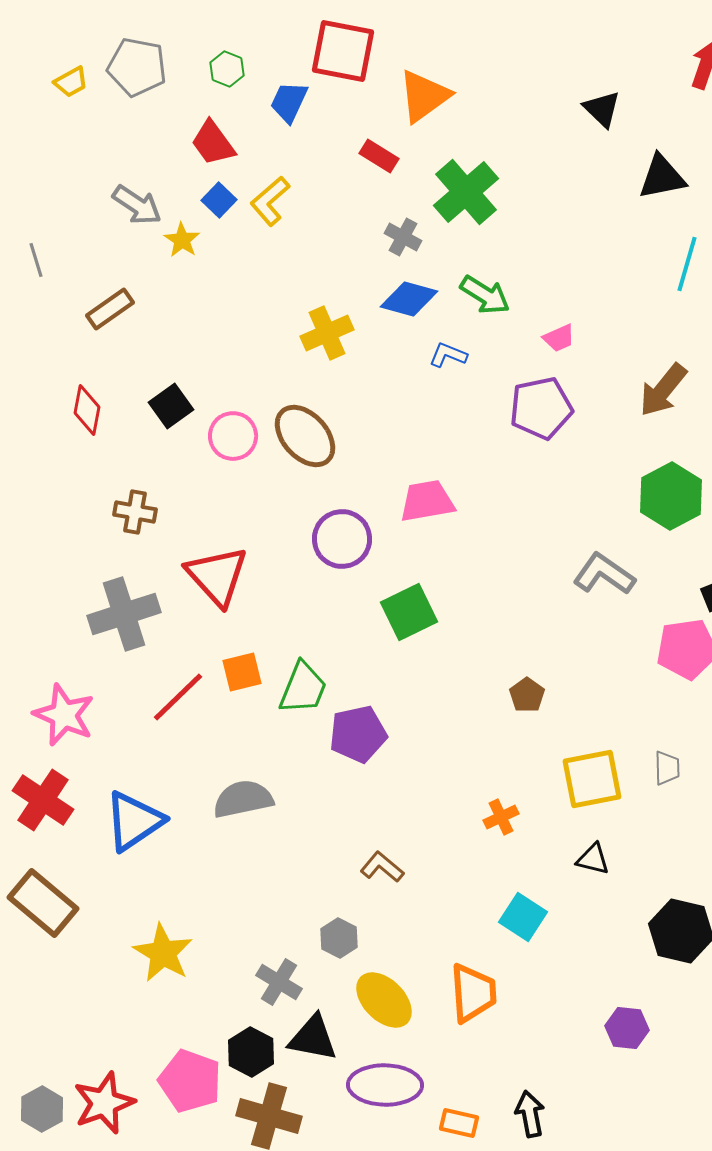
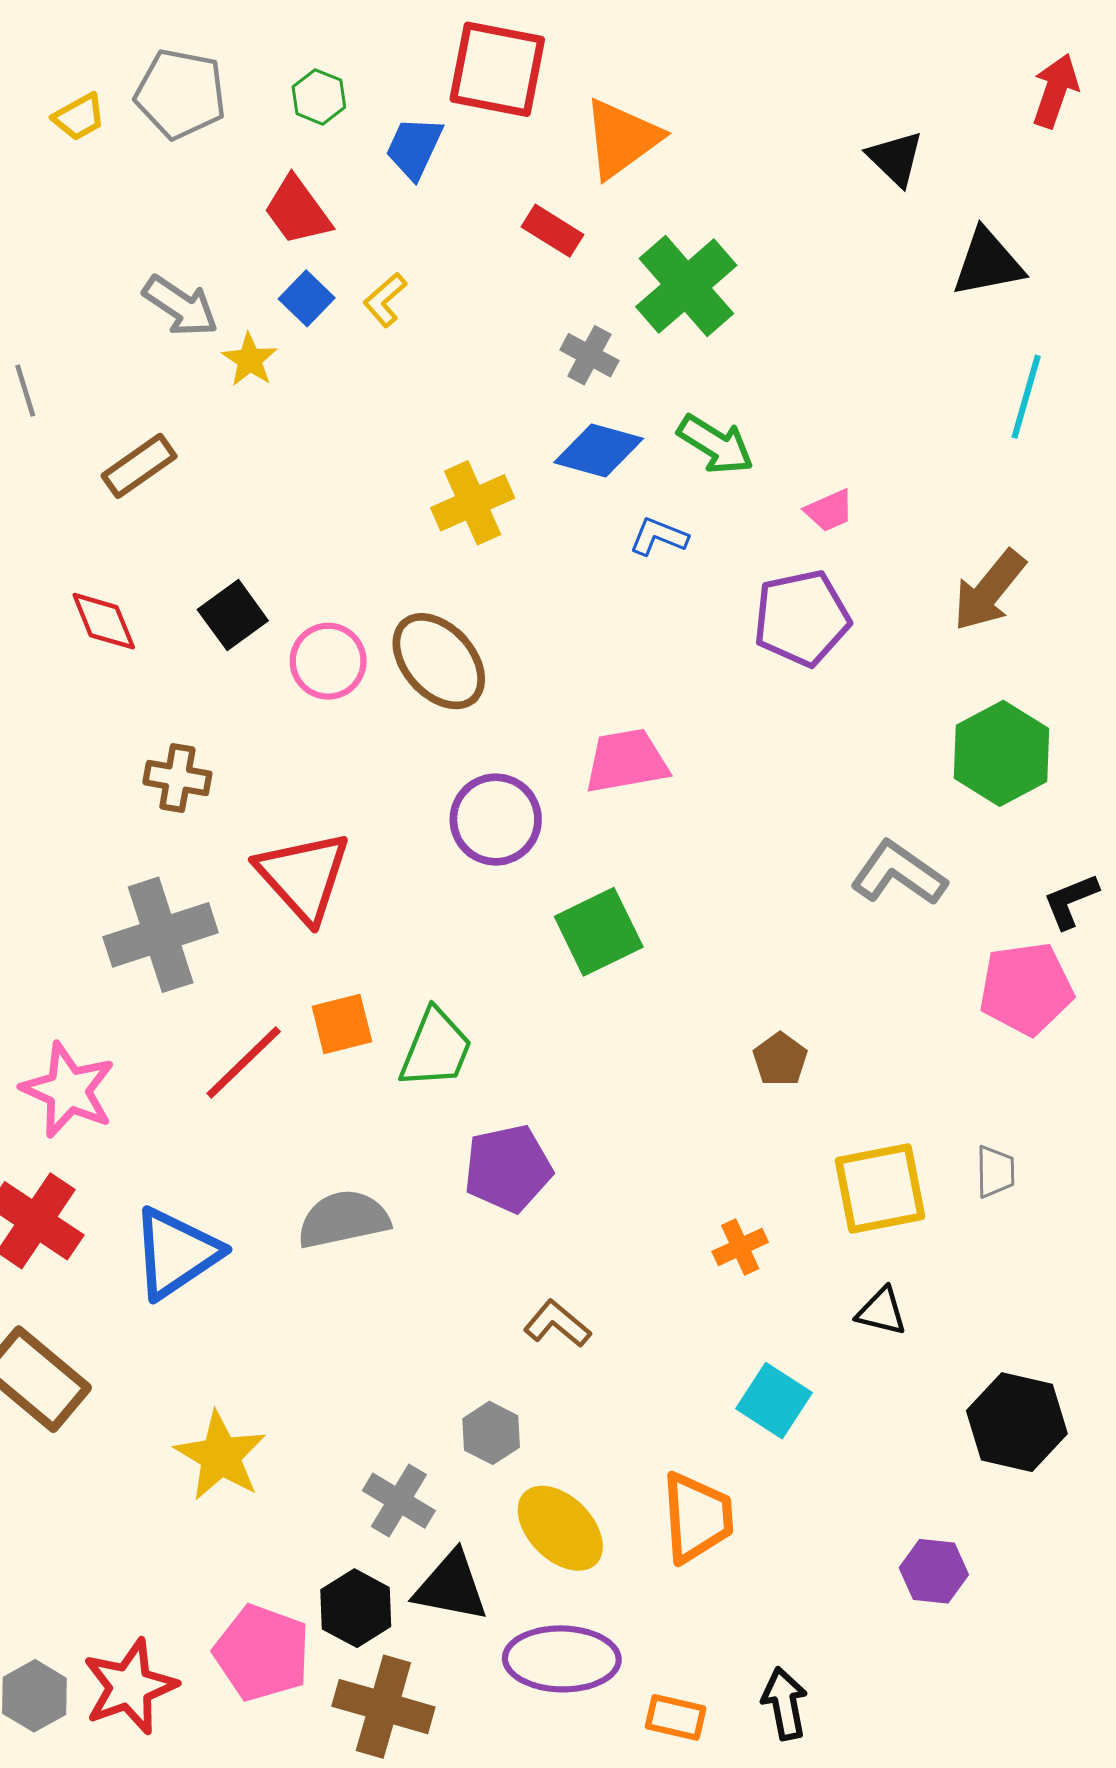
yellow L-shape: (270, 201) -> (385, 300), size x0.7
red diamond: (87, 410) -> (104, 621), turned -33
purple pentagon: (358, 734) -> (508, 1168), moved

